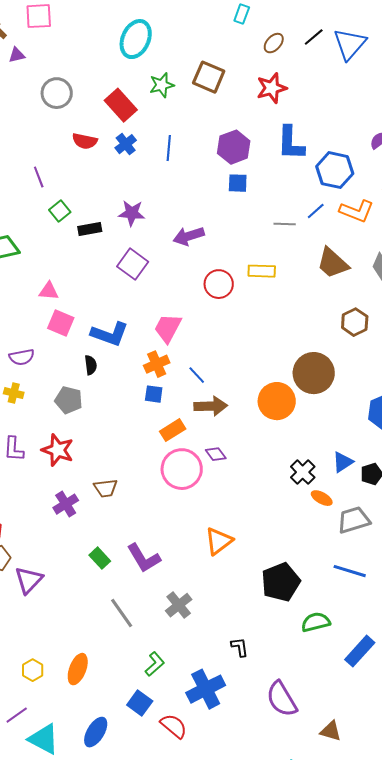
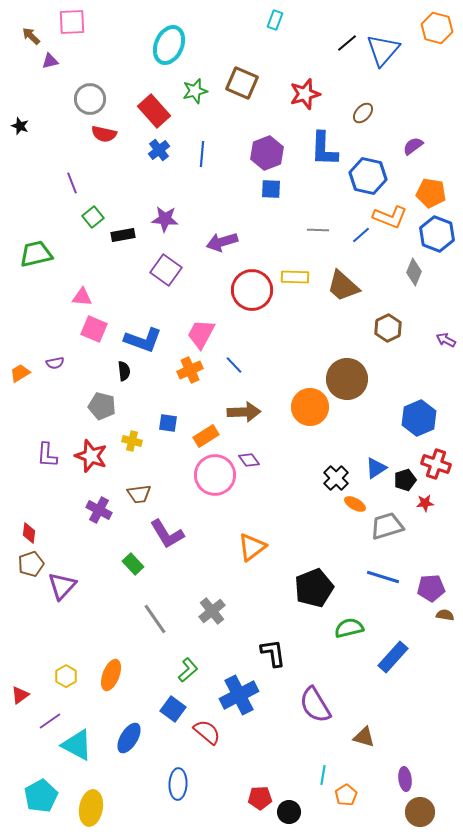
brown ellipse: (274, 43) -> (363, 113), moved
red semicircle: (85, 141) -> (104, 134), moved
blue line: (316, 211) -> (361, 235), moved
brown trapezoid: (333, 263) -> (343, 286), moved
red circle: (219, 284) -> (252, 290), size x1.4
purple semicircle: (22, 357) -> (55, 363), size x0.7
blue line: (197, 375) -> (234, 365), moved
yellow cross: (14, 393) -> (132, 441), moved
blue square: (154, 394) -> (168, 423), moved
purple cross: (66, 504) -> (99, 510), turned -30
purple L-shape: (144, 558) -> (167, 534), moved
black L-shape: (240, 647) -> (273, 653), size x1.4

